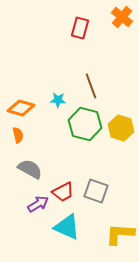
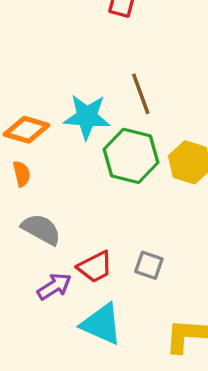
cyan star: (58, 100) -> (87, 117), size x1.8
gray square: (96, 191) -> (149, 265), size x0.7

